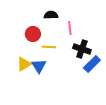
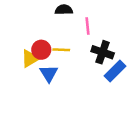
red circle: (33, 34) -> (41, 50), moved
yellow triangle: (24, 64) -> (30, 58), moved

